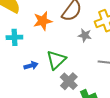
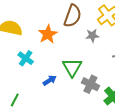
cyan cross: (14, 37) -> (26, 58), turned -35

